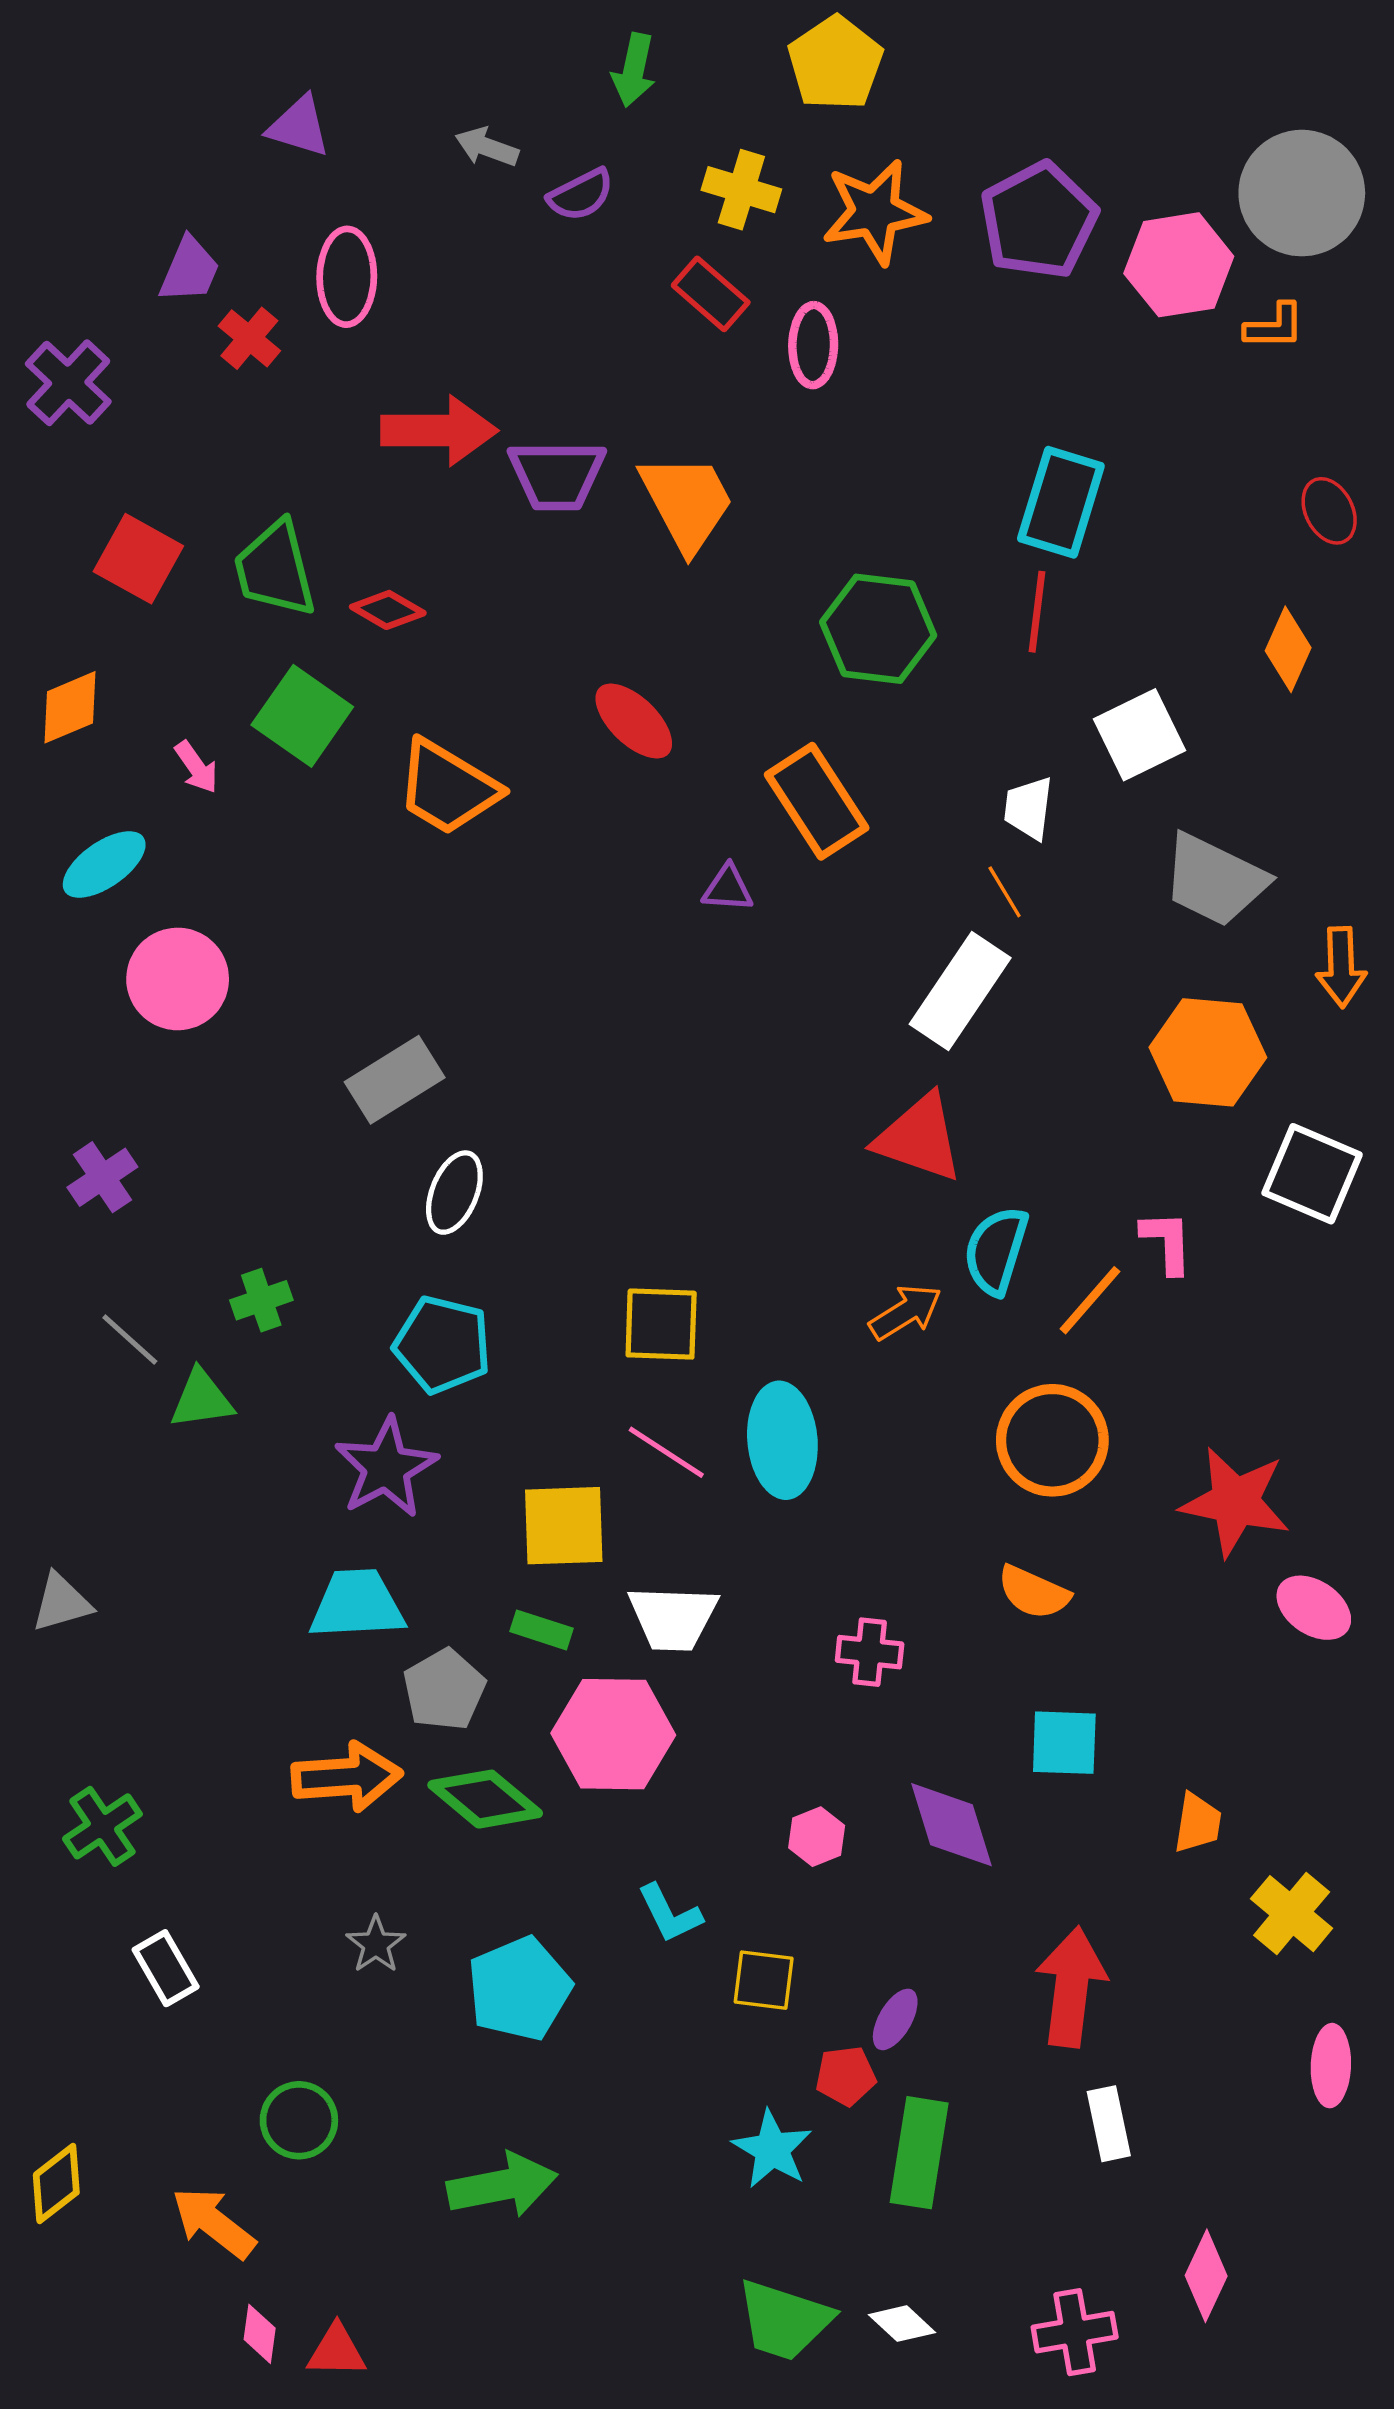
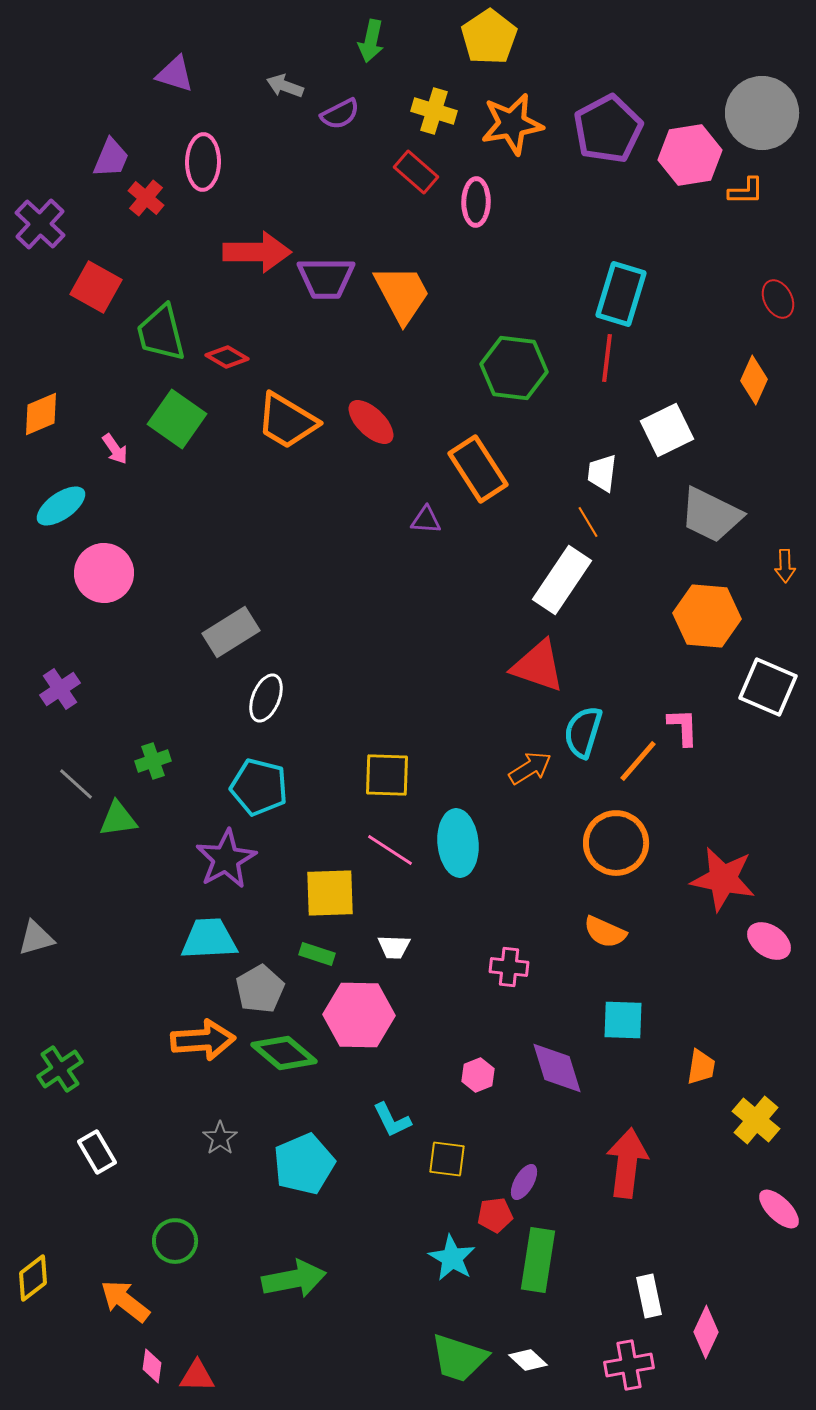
red square: (138, 559) -> (96, 287), moved
orange trapezoid: (448, 788) -> (287, 421), moved
orange arrow: (1341, 967) -> (785, 566), size x0.7
white trapezoid: (673, 1618) -> (394, 947), size x0.6
pink ellipse: (1331, 2066) -> (779, 1209), turned -48
white rectangle: (1109, 2124) -> (649, 1296), moved

